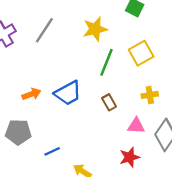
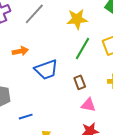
orange arrow: (31, 94) -> (20, 51), moved
pink triangle: (136, 126) -> (88, 105), moved

